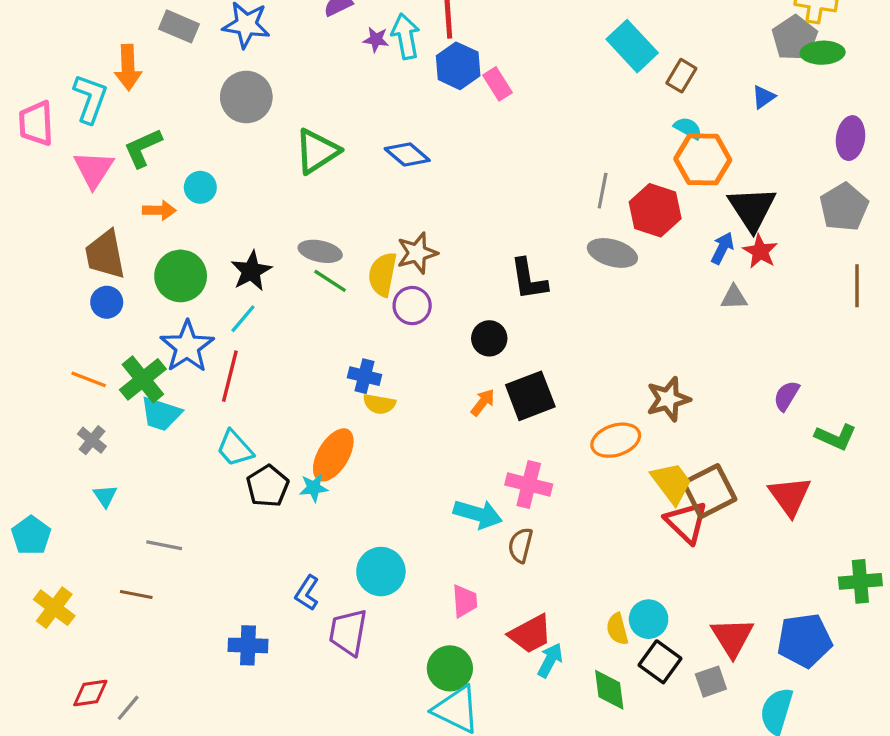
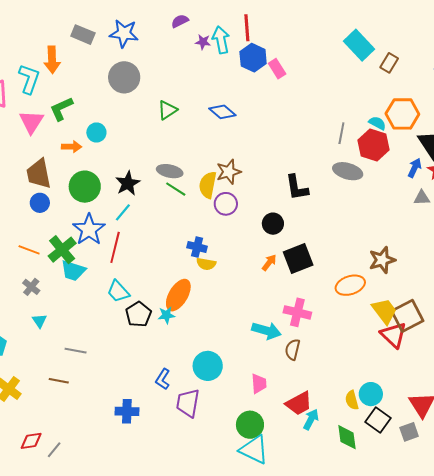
cyan semicircle: (688, 128) -> (377, 123), moved
green triangle: (317, 151) -> (167, 110), size x0.7

